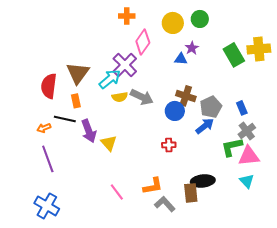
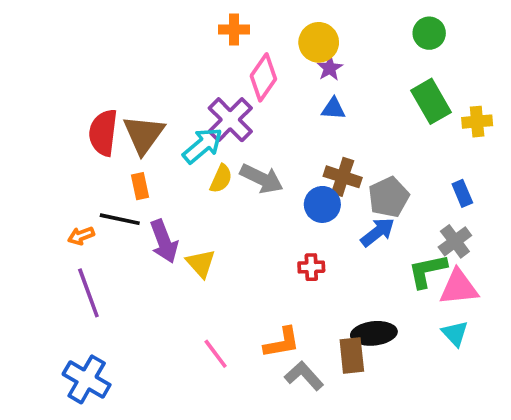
green circle: (200, 19) -> (429, 33), moved
purple star: (192, 48) -> (330, 68), moved
yellow cross: (259, 49) -> (477, 122), moved, size x0.7
red semicircle: (49, 86) -> (103, 133), moved
yellow semicircle: (120, 97) -> (221, 179), turned -56
blue rectangle: (242, 108) -> (462, 193), moved

